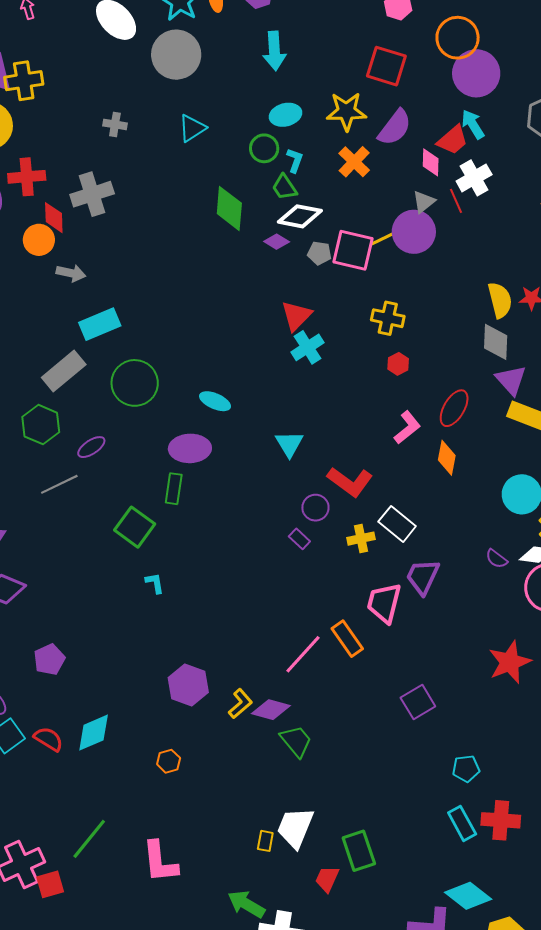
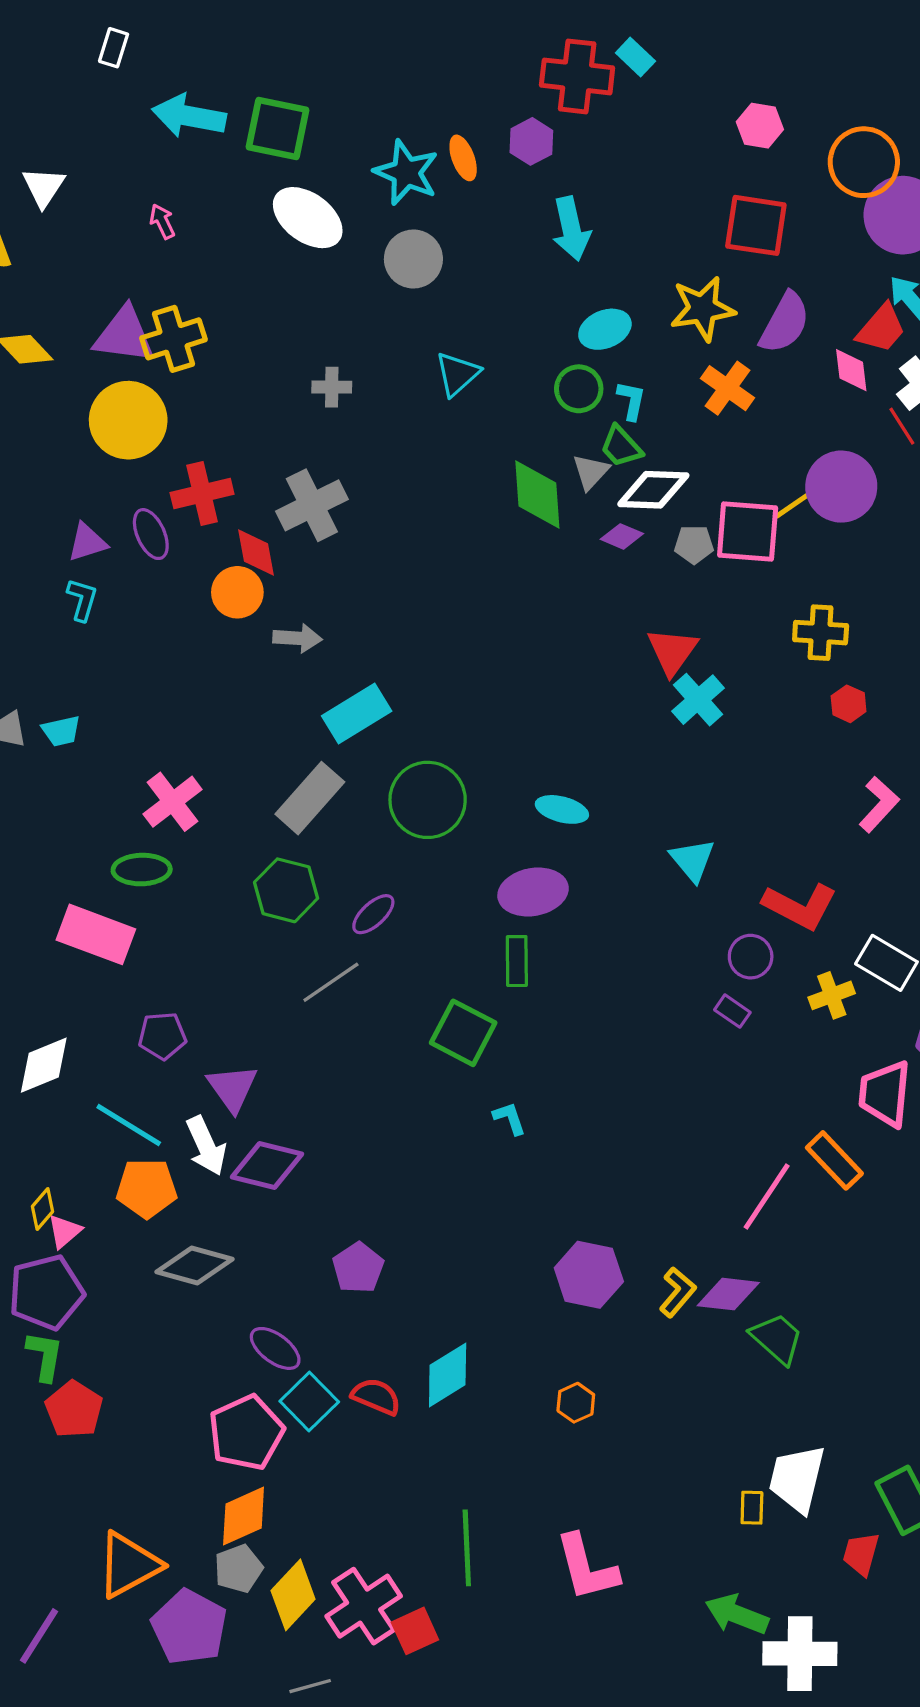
gray circle: (176, 55) -> (413, 259), size x0.7
gray triangle: (424, 202) -> (591, 472), moved
green line: (89, 839) -> (467, 1548), turned -33

